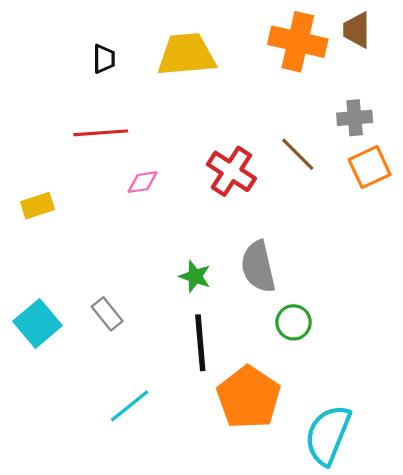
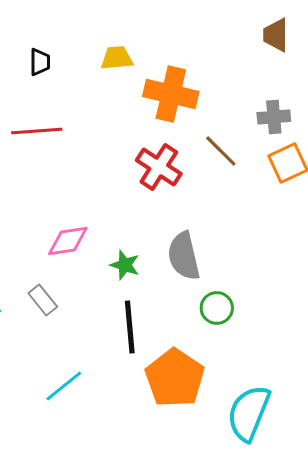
orange cross: (298, 42) -> (171, 94), moved
yellow trapezoid: (186, 55) -> (117, 58), size x0.6
pink diamond: (142, 182) -> (68, 241), moved, size x1.4

